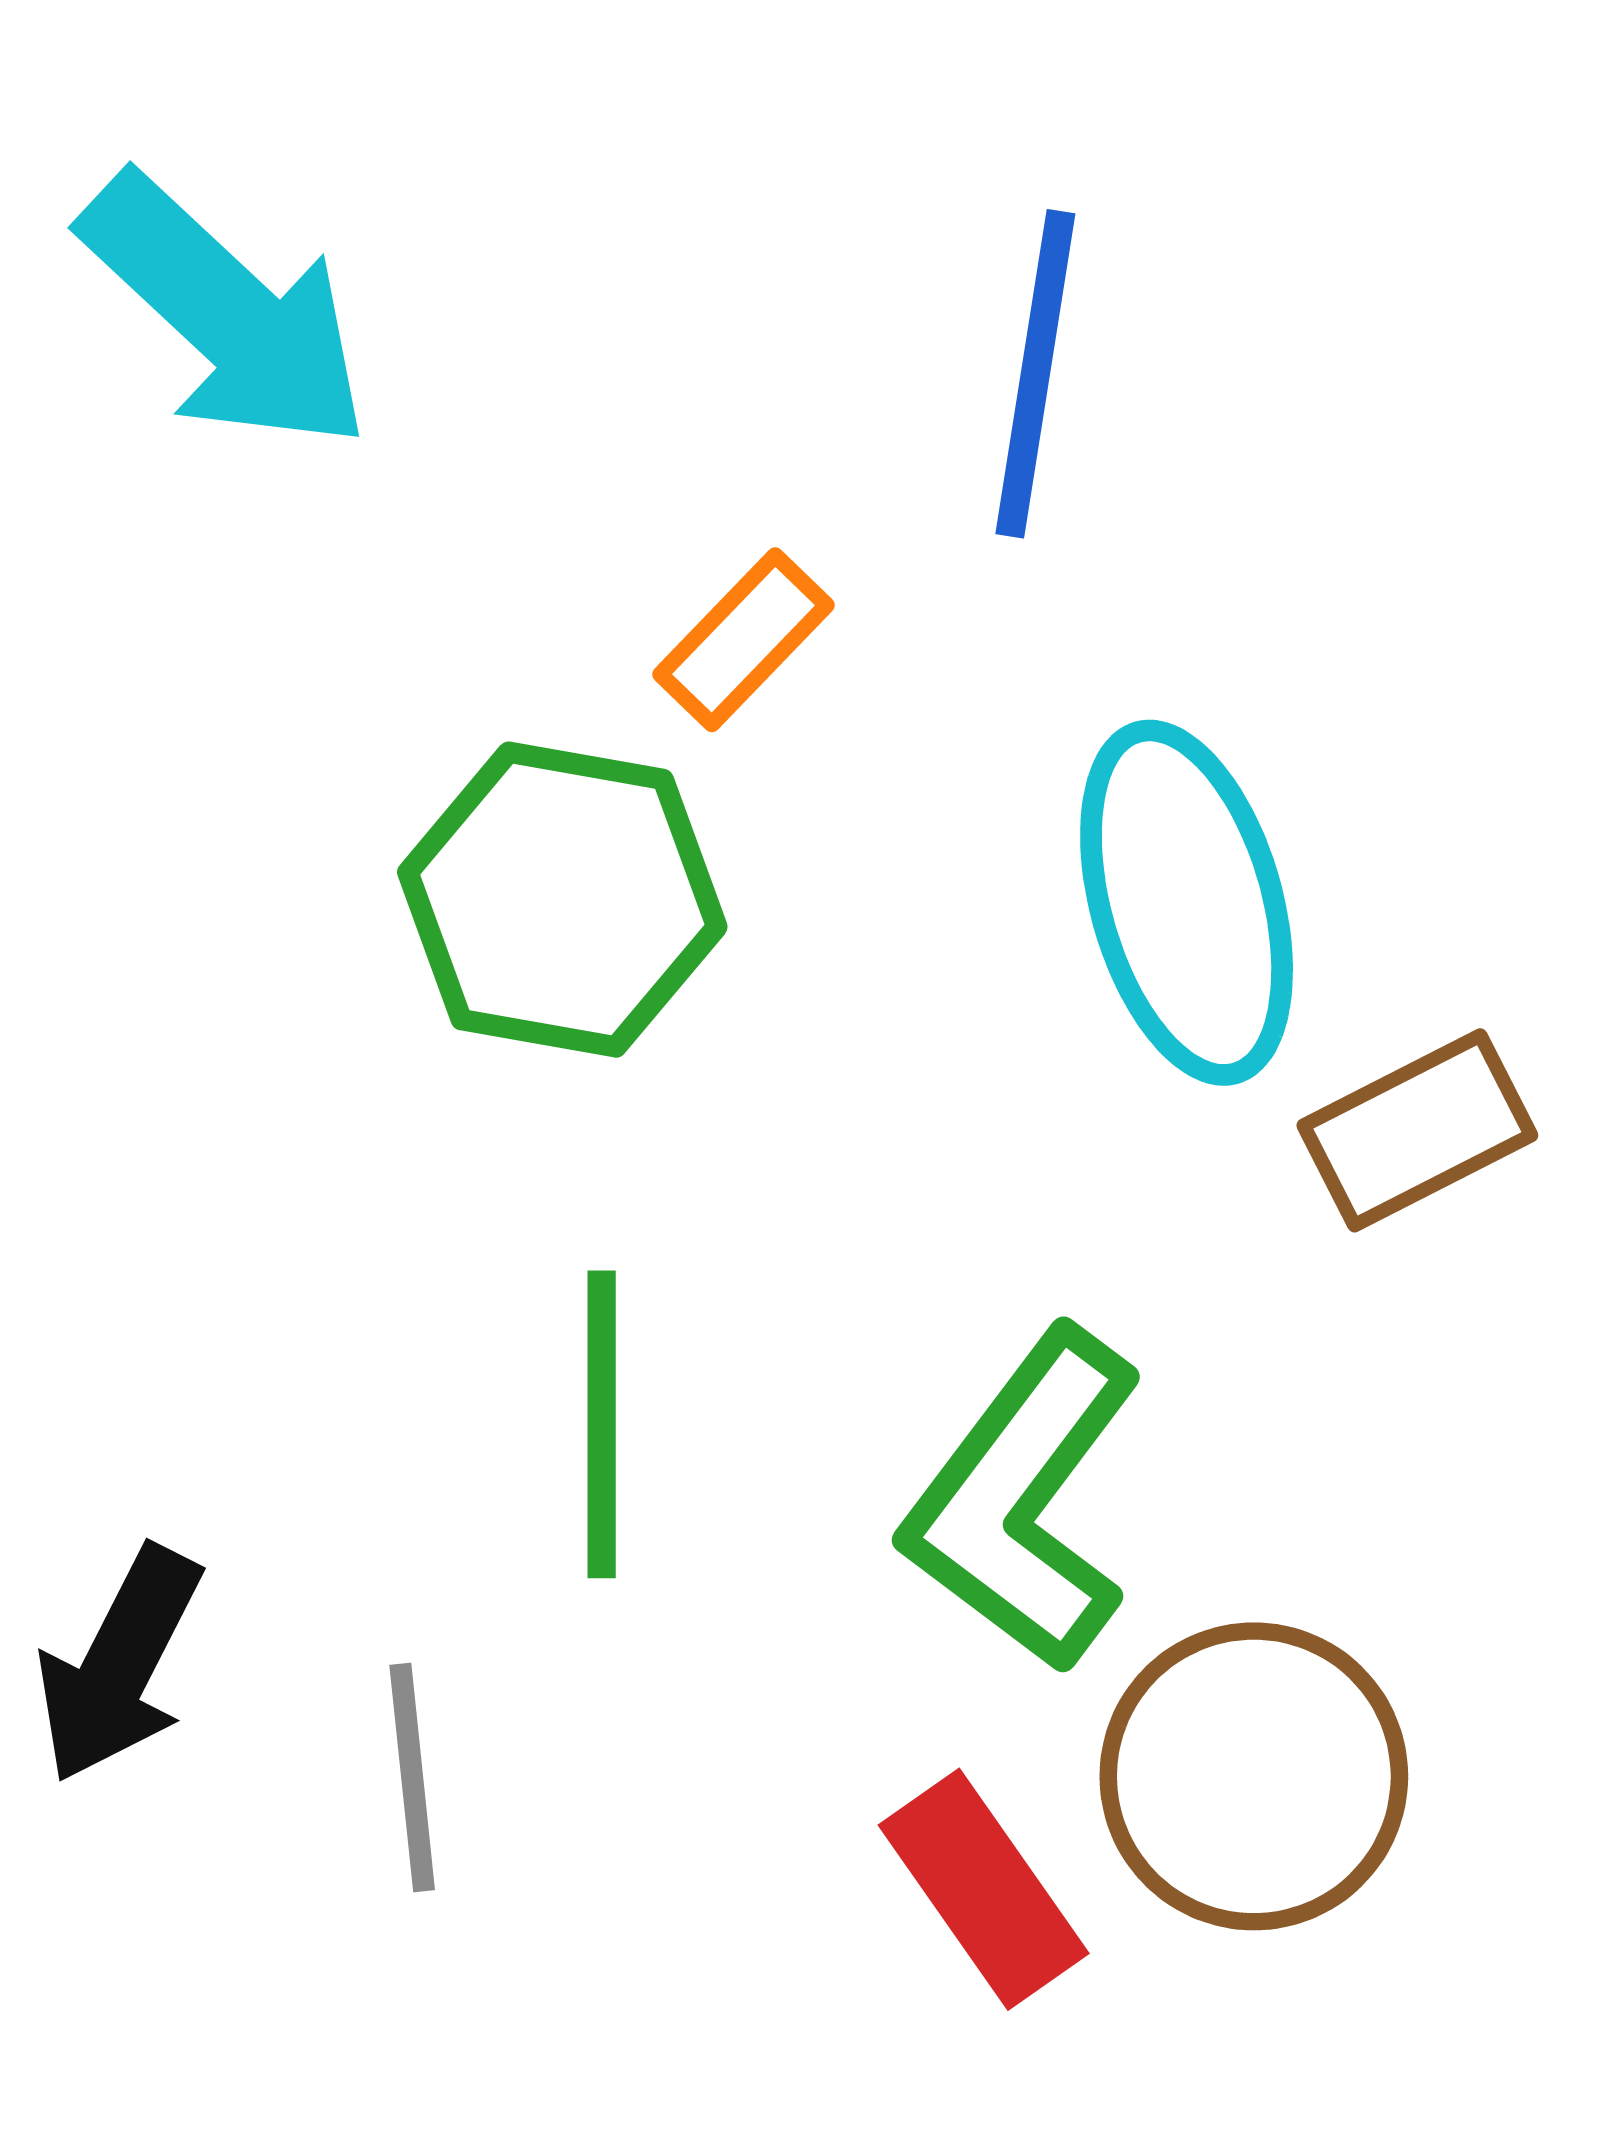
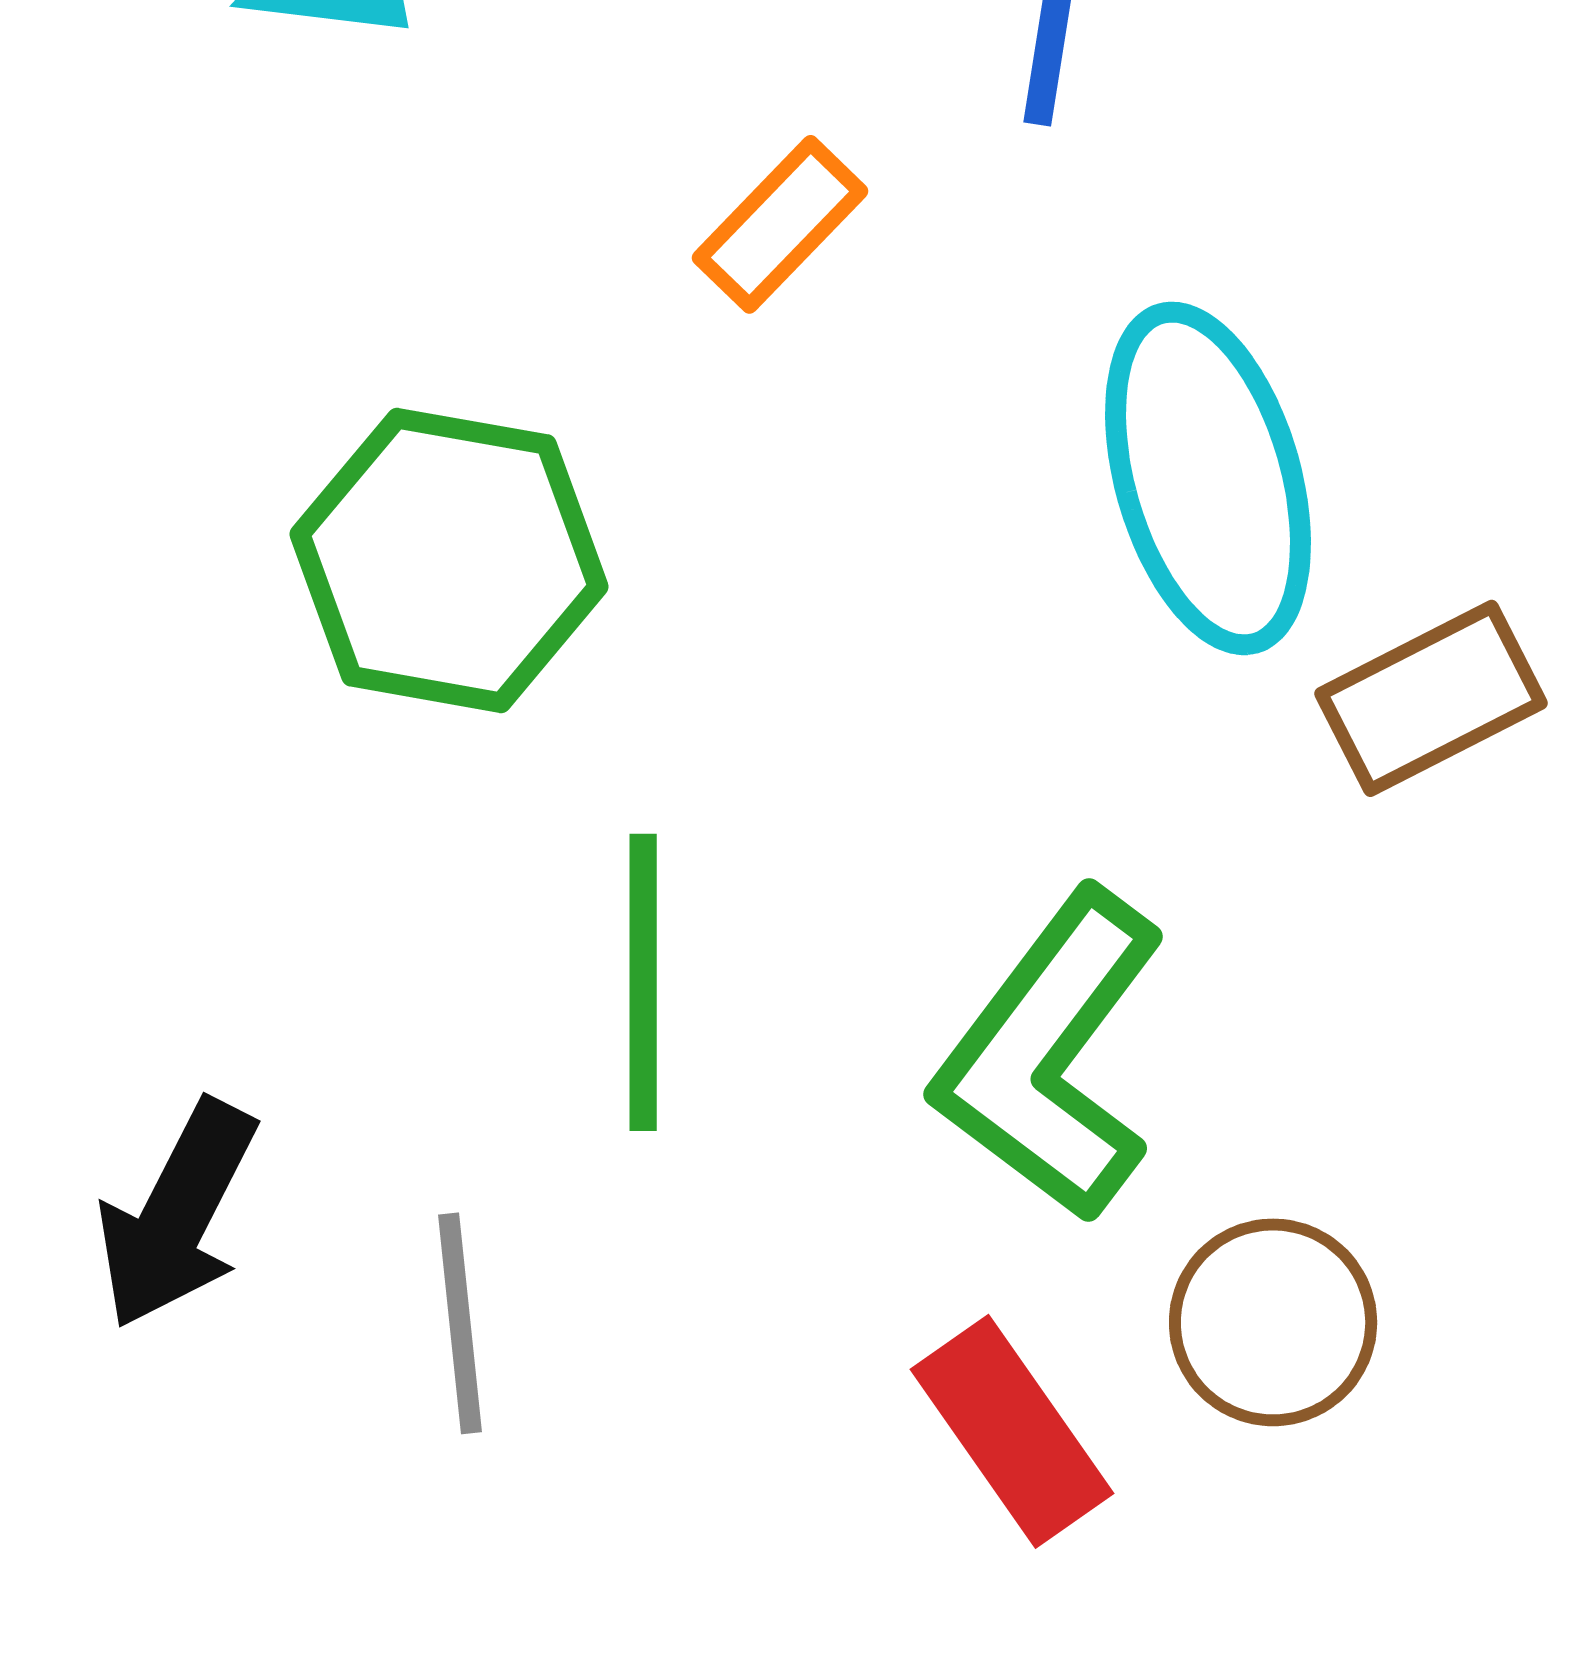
green hexagon: (562, 900) -> (449, 560), moved
brown circle: (1254, 1776) -> (1273, 1322), size x0.7

